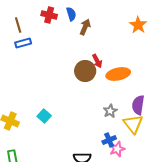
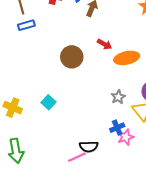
red arrow: (97, 61) -> (104, 44), turned -32
brown circle: (85, 71) -> (72, 57), moved

